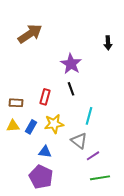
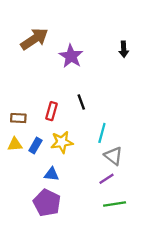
purple star: (71, 64) -> (71, 56), moved
gray triangle: (79, 141) -> (113, 156), moved

